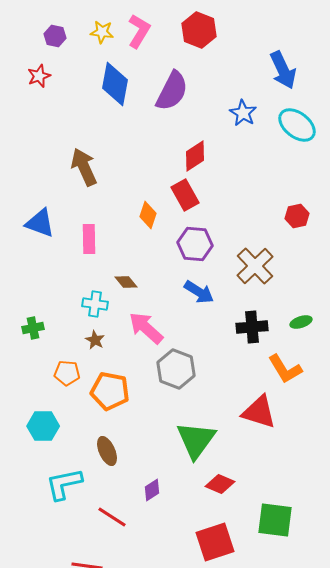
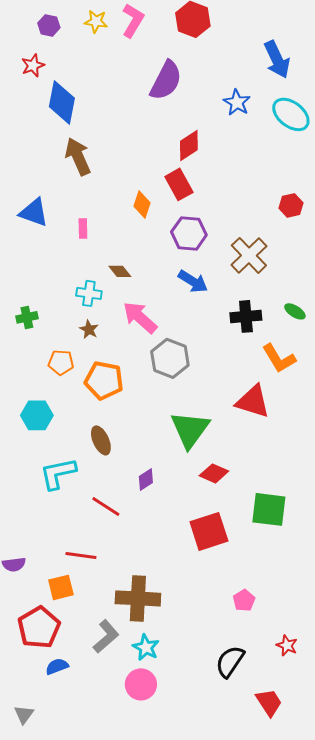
blue diamond: (115, 84) -> (62, 102), moved
pink rectangle: (89, 239) -> (83, 228), size x0.7
green ellipse: (301, 322) -> (295, 311), turned 50

